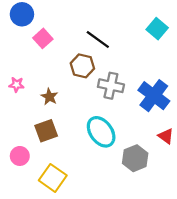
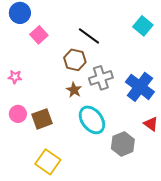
gray cross: (111, 86) -> (101, 78), turned -30
brown star: (49, 97) -> (74, 90), moved
pink circle: (20, 156) -> (18, 114), moved

